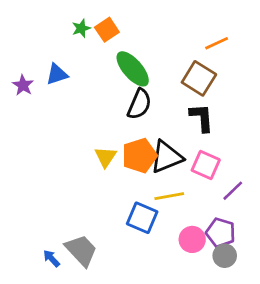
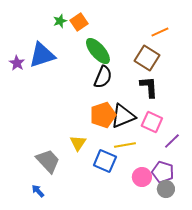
blue triangle: (57, 74) -> (42, 55), size x1.6
yellow triangle: (106, 157) -> (78, 143), moved
gray trapezoid: (81, 250) -> (48, 161), moved

